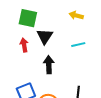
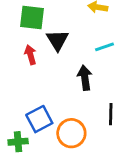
black arrow: (49, 65) -> (85, 78), moved

